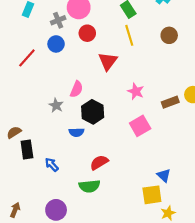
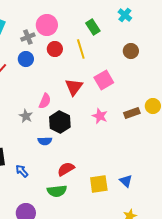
yellow line: (129, 35) -> (81, 49), moved
red triangle: (108, 61) -> (74, 87), moved
pink star: (136, 91) -> (100, 116), moved
pink square: (140, 126) -> (104, 80), moved
yellow square: (152, 195) -> (99, 184), moved

